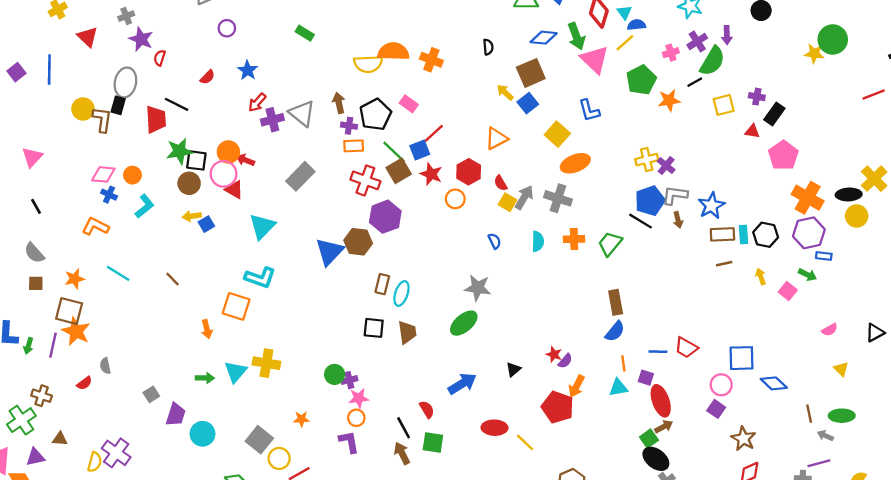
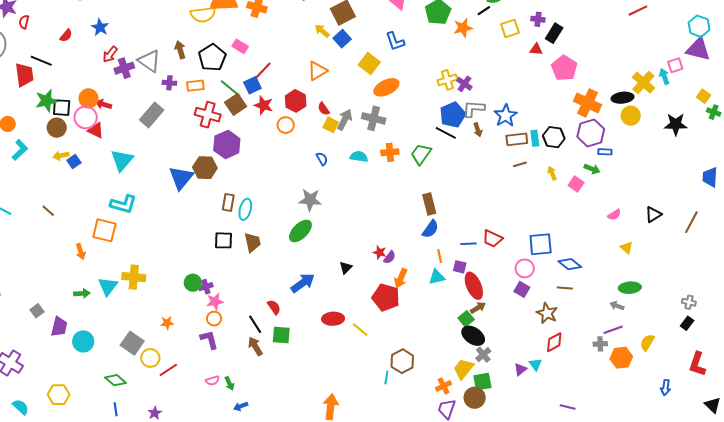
purple cross: (349, 126) -> (169, 83), moved
cyan semicircle: (538, 241) -> (359, 157), turned -78
brown line: (809, 414) -> (565, 288), moved, turned -70

